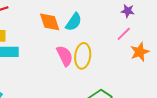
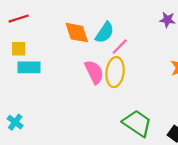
pink line: (124, 34) -> (120, 46), moved

